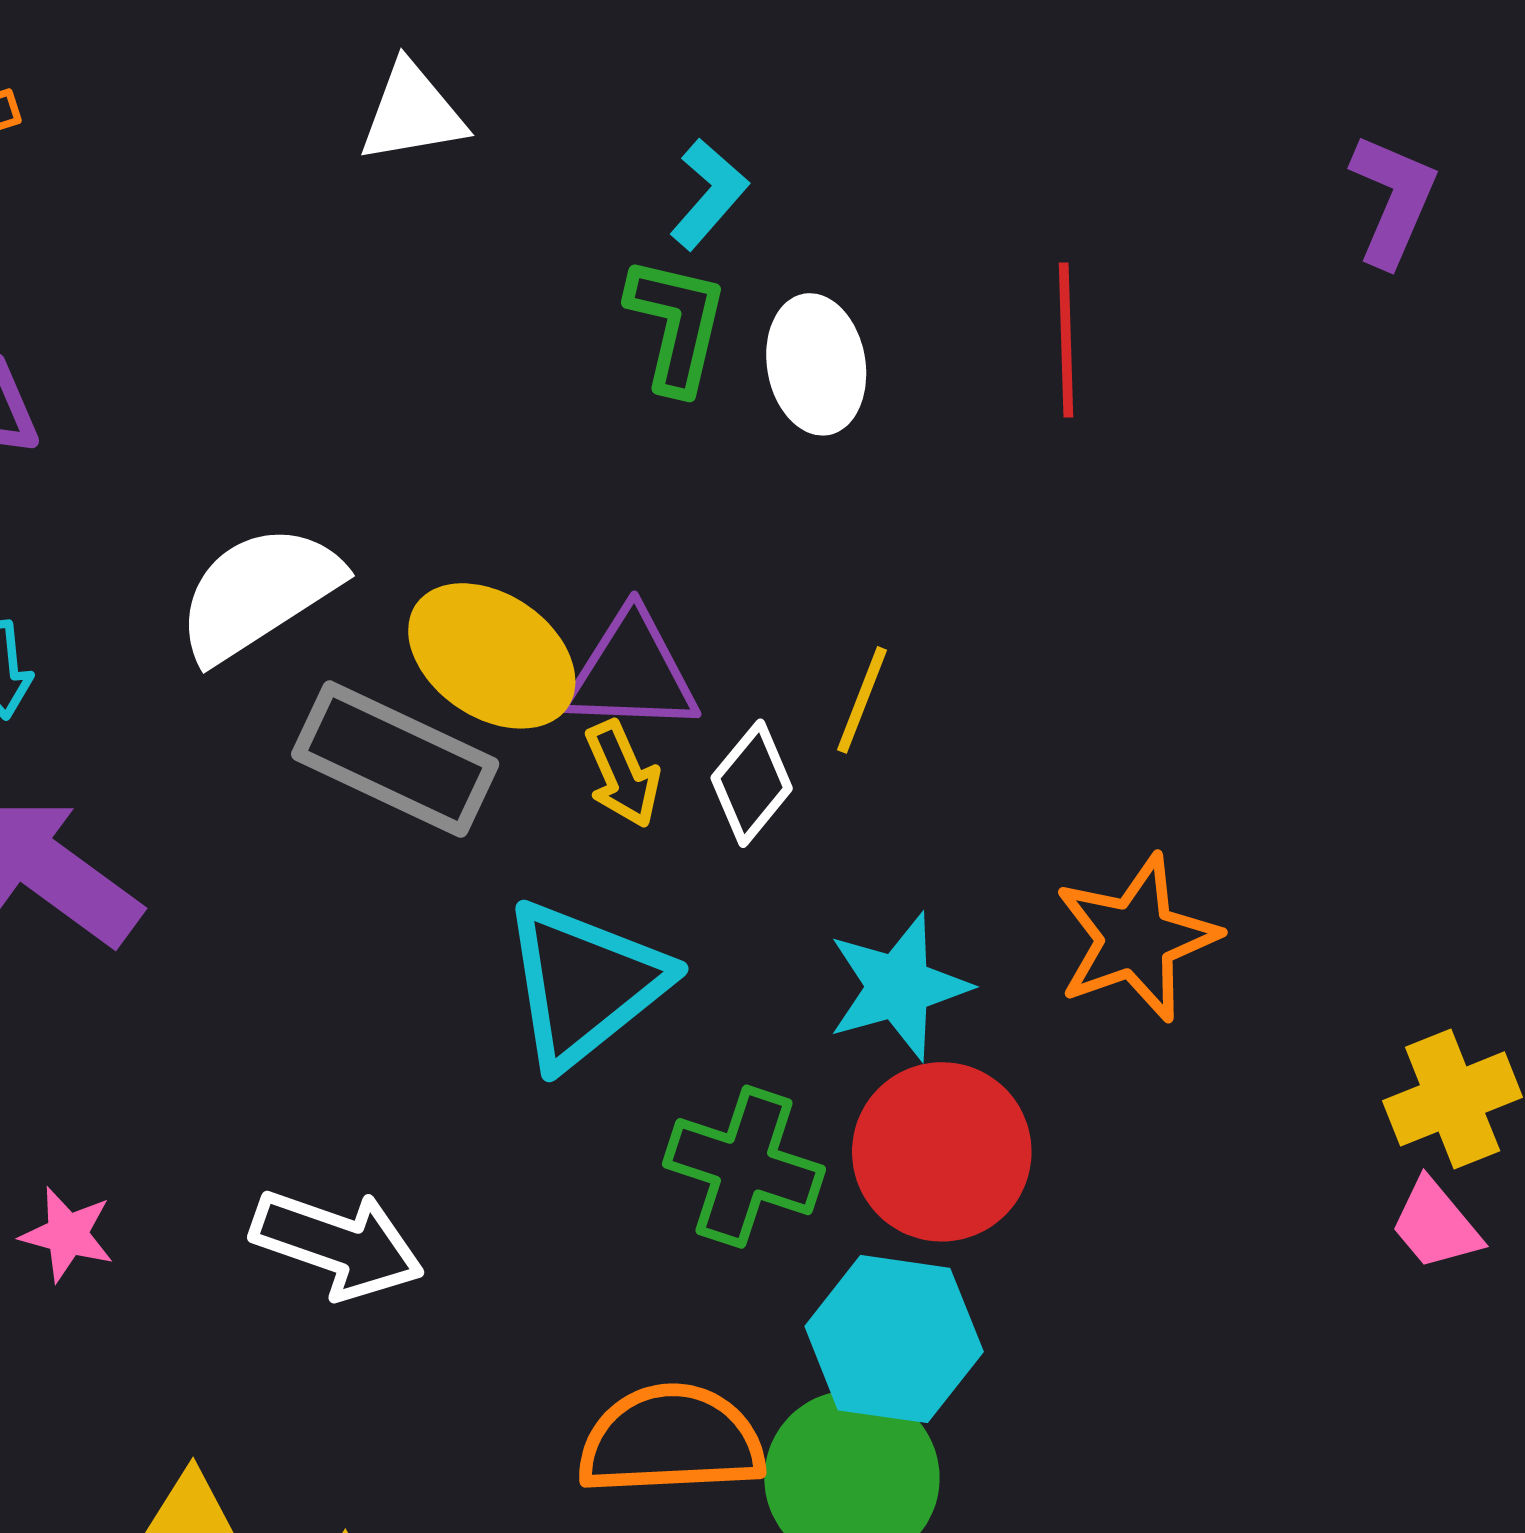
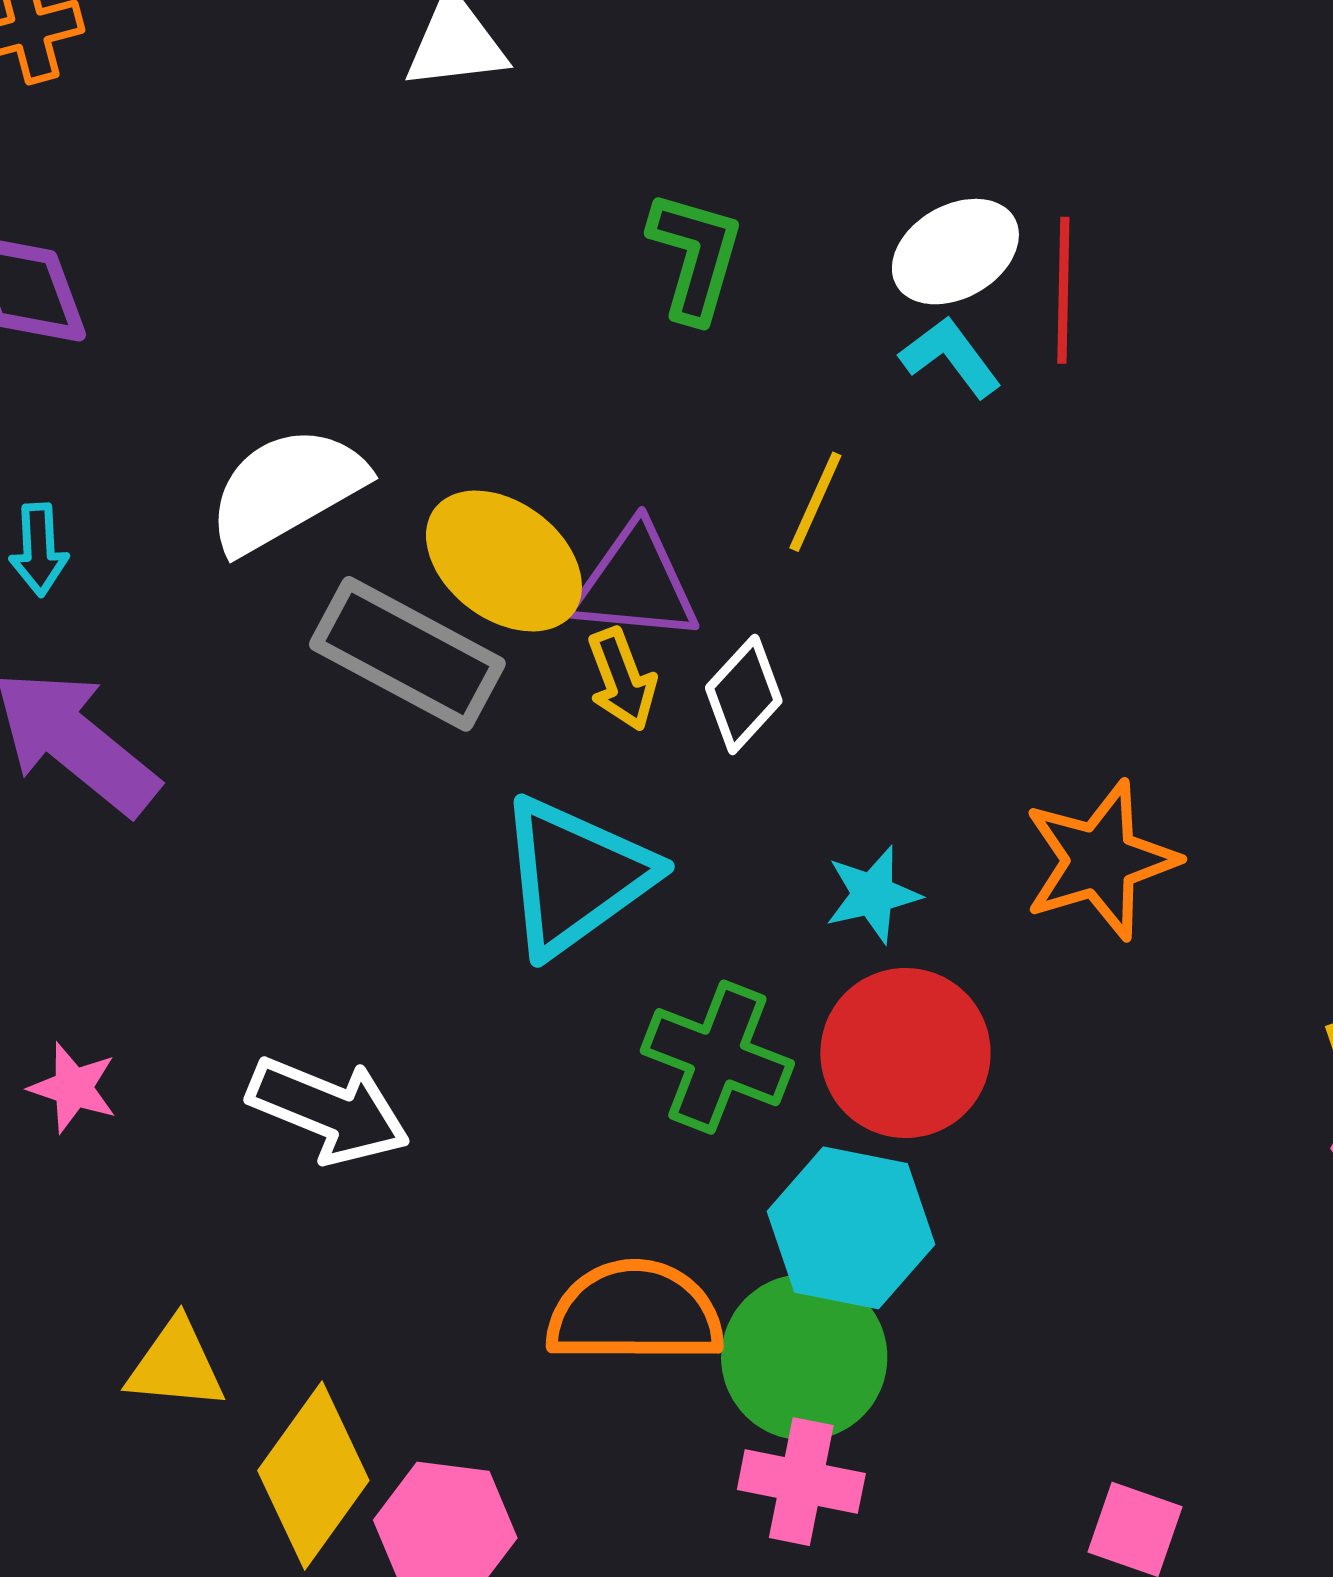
cyan L-shape: (709, 194) -> (951, 357), moved, turned -81
white ellipse: (816, 364) -> (955, 252), moved, turned 67
yellow line: (862, 700) -> (815, 502), moved
cyan star: (898, 987) -> (873, 894), size x0.7

